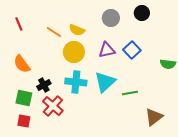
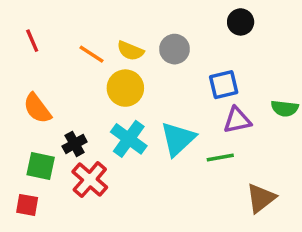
gray circle: (111, 18) -> (174, 49), moved
purple triangle: (107, 50) -> (237, 120), moved
blue square: (132, 50) -> (224, 85), turned 30
cyan cross: (76, 82) -> (129, 139), turned 30
red square: (24, 121) -> (27, 205), moved

